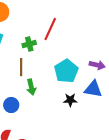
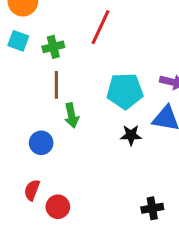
green cross: (29, 44) -> (53, 47), moved
cyan pentagon: (66, 71) -> (125, 91), turned 30

